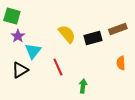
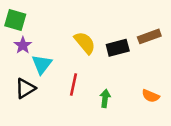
orange semicircle: (121, 63) -> (151, 96), moved, turned -64
red line: (58, 67) -> (73, 85), turned 36
green arrow: (83, 86) -> (105, 98), moved

